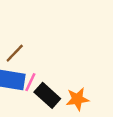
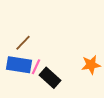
orange star: (77, 99) -> (91, 65), moved

